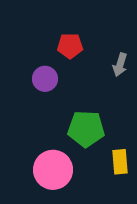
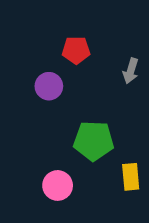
pink circle: (53, 170) -> (58, 185), size x0.7

